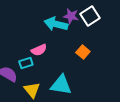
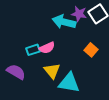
cyan rectangle: (26, 63) -> (33, 50), moved
yellow triangle: (32, 90) -> (52, 71), moved

